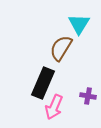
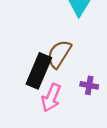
brown semicircle: (61, 48) -> (59, 54), moved

